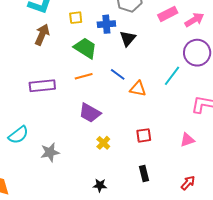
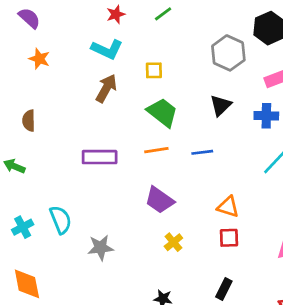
blue cross: (106, 24) -> (266, 116), moved
blue line: (118, 74) -> (202, 152), turned -49
orange triangle: (138, 89) -> (228, 207), moved
cyan semicircle: (18, 135) -> (61, 220), turned -80
black rectangle: (144, 174) -> (224, 289), turned 35

